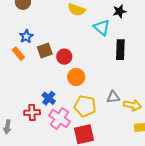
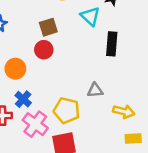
brown square: (45, 50) -> (48, 27), moved
orange circle: (76, 77) -> (15, 69), moved
gray triangle: (113, 97) -> (95, 90), moved

